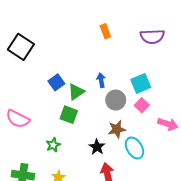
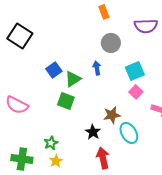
orange rectangle: (105, 31) -> (104, 12), moved
gray circle: (116, 100) -> (111, 43), moved
green star: (53, 145) -> (51, 143), moved

